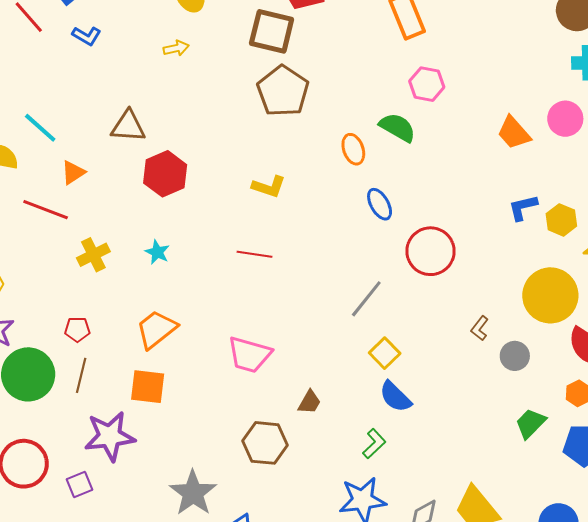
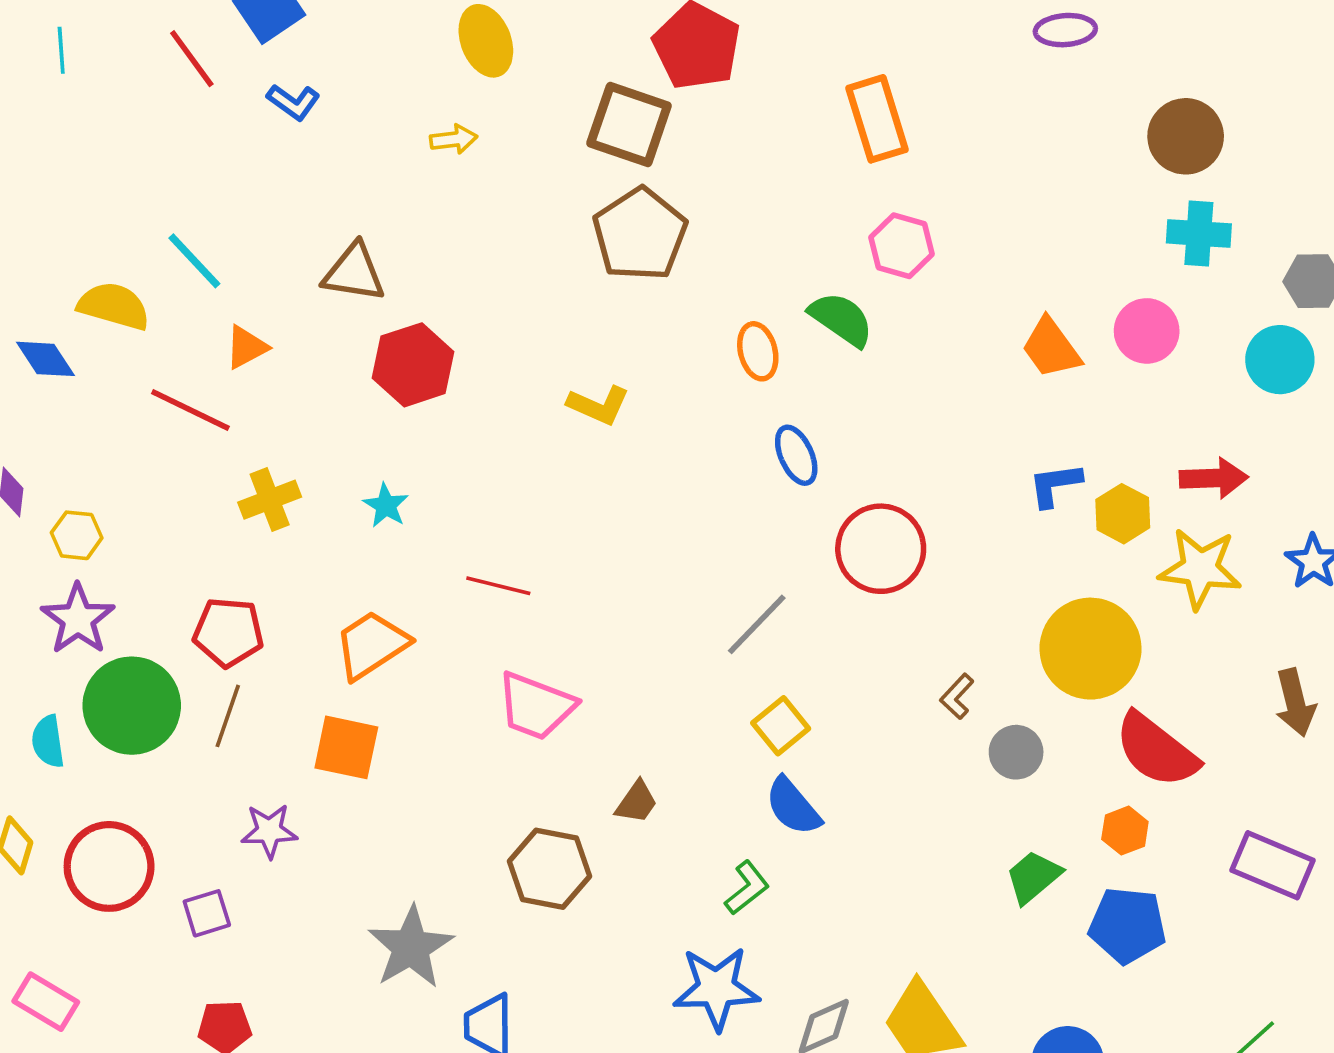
red line: (254, 254) -> (498, 586), moved
red pentagon: (77, 329) -> (228, 632), size x1.5
purple star: (110, 436) -> (269, 831), size x0.6

